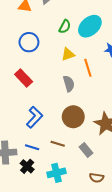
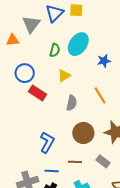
orange line: (88, 68) -> (100, 95), moved
red rectangle: (24, 78) -> (38, 93), moved
gray semicircle: (69, 84) -> (72, 103), turned 42

